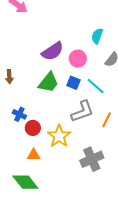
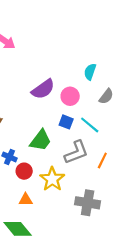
green trapezoid: (48, 82) -> (41, 140), moved
gray cross: (92, 159) -> (88, 203), turned 35

